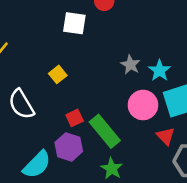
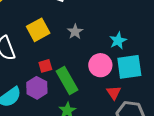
gray star: (130, 65) -> (75, 32), moved
yellow square: (58, 74) -> (38, 30), size x1.6

